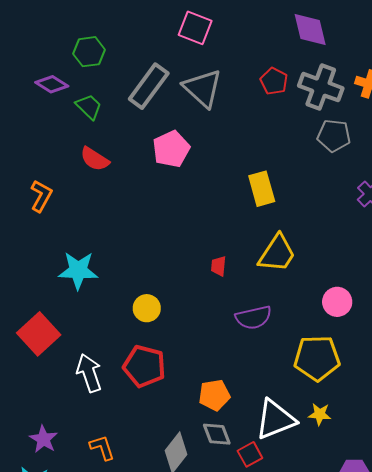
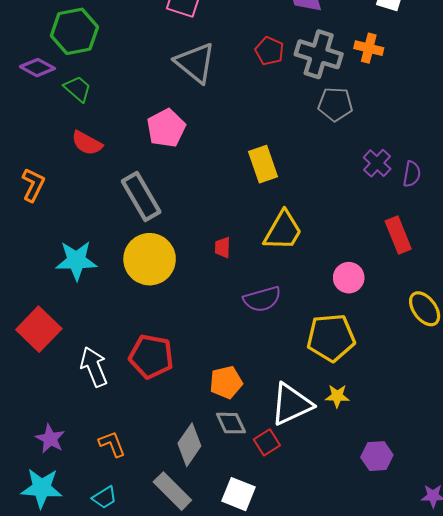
green hexagon: (89, 52) -> (74, 31), size x1.4
gray rectangle: (149, 86) -> (141, 197), moved, turned -63
yellow circle: (147, 308) -> (150, 259), moved, size x1.8

